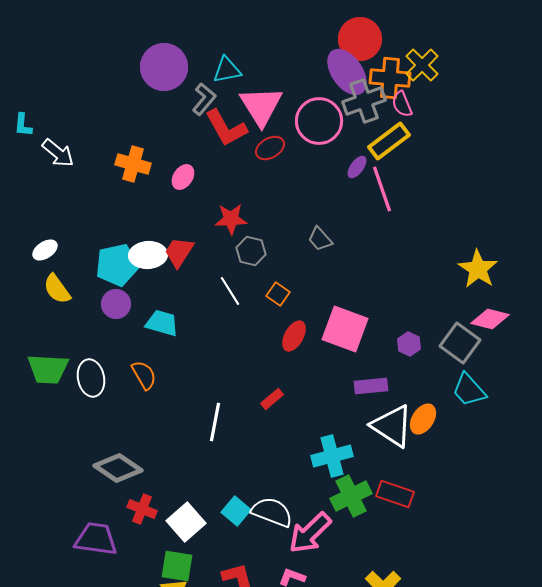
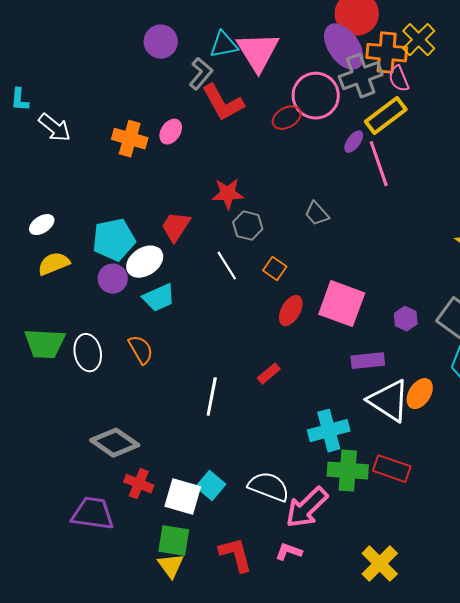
purple circle: (164, 67) -> (161, 42), size x0.7
pink triangle: (261, 106) -> (258, 52), moved
red ellipse: (270, 148) -> (287, 118), moved
pink ellipse: (183, 177) -> (171, 132), moved
white ellipse: (148, 255) -> (145, 262), moved, turned -30
yellow semicircle: (57, 289) -> (54, 264), turned 104
cyan trapezoid: (162, 323) -> (159, 298), turned 140
green cross: (351, 496) -> (348, 471), turned 30
cyan square: (236, 511) -> (211, 486), moved
white square: (186, 522) -> (183, 497), turned -33

